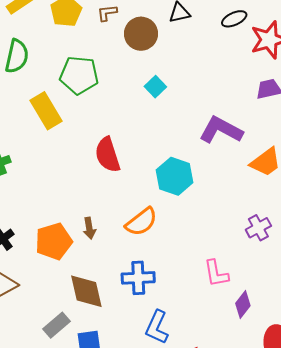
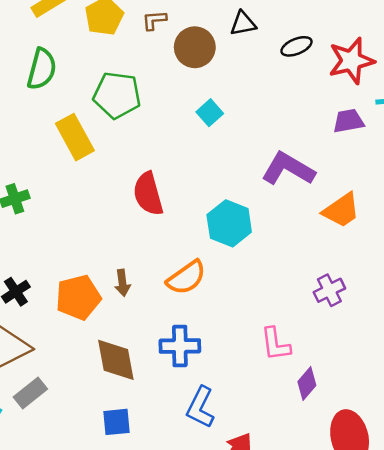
black ellipse: (234, 19) -> (296, 46), moved
gray rectangle: (57, 325) -> (30, 393), moved

